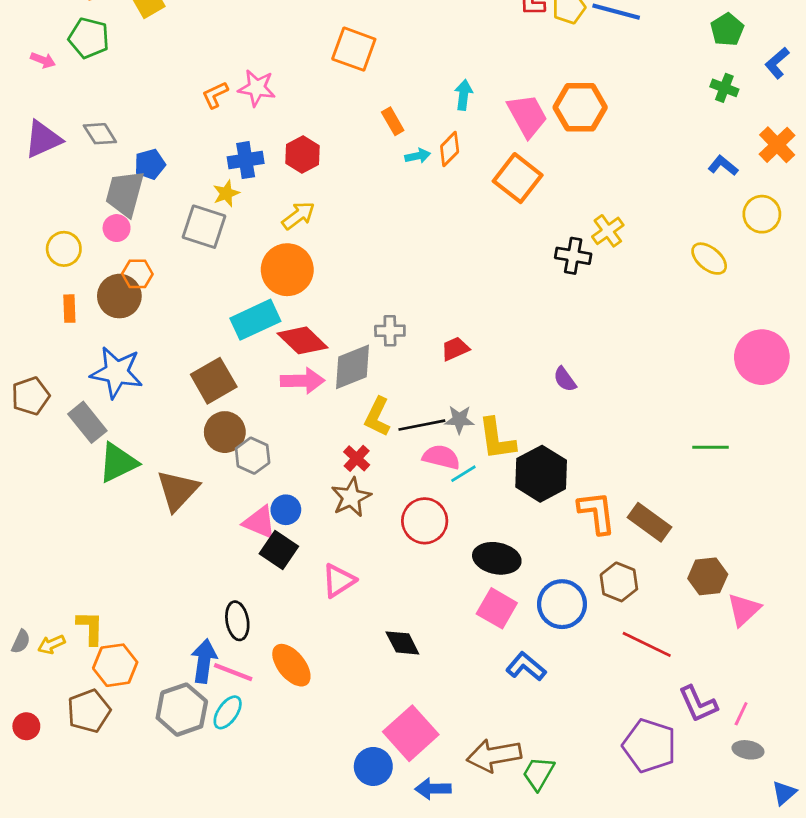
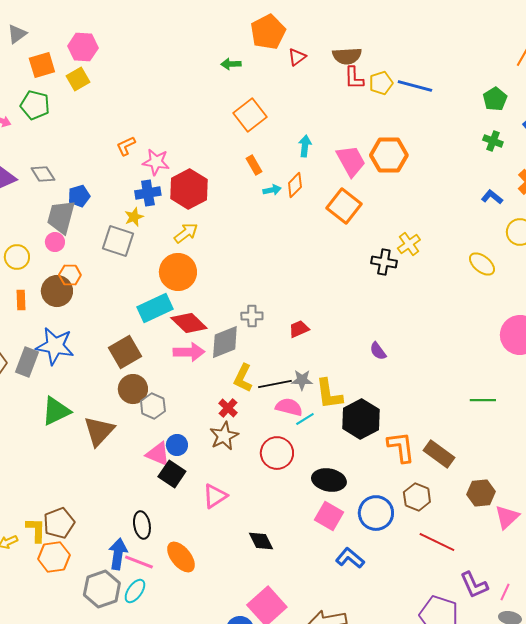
orange square: (354, 49) -> (250, 115), moved, turned 32
pink star: (257, 88) -> (156, 162), moved
red hexagon: (303, 155) -> (189, 189), size x1.5
gray rectangle: (87, 422) -> (27, 362), moved, turned 60
brown pentagon: (89, 711) -> (59, 523), moved

